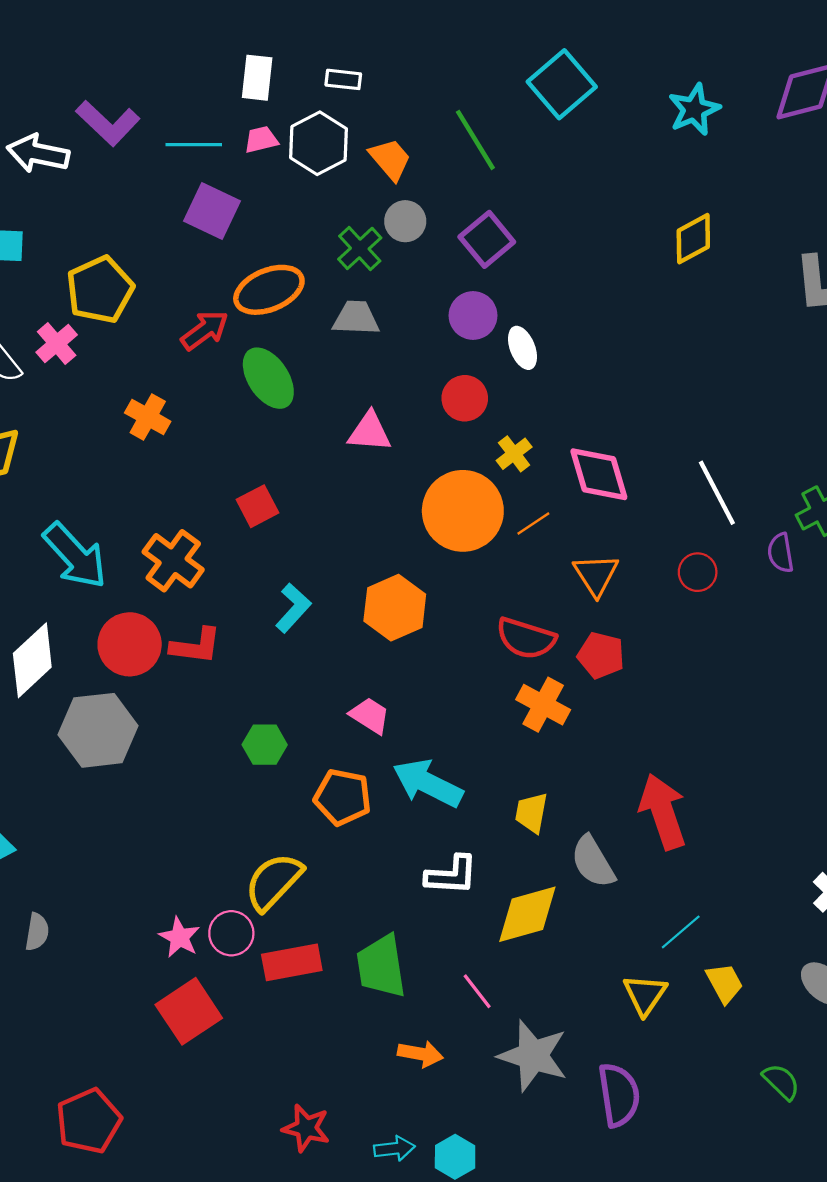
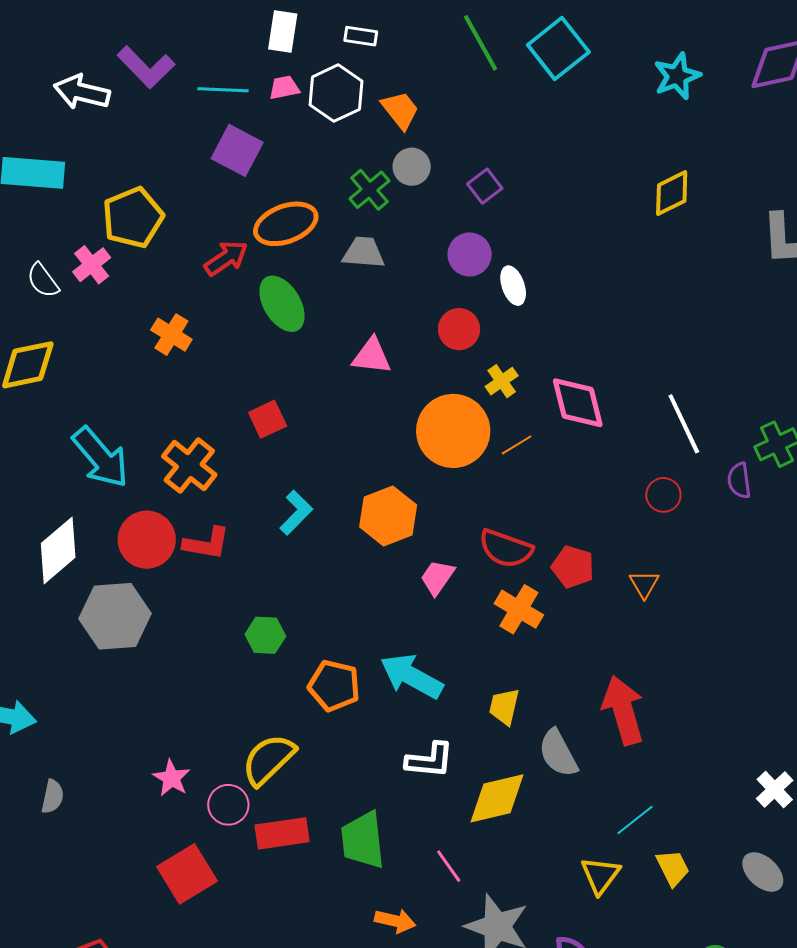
green line: (475, 140) -> (481, 43), moved
purple square: (487, 239) -> (485, 186), size x0.7
orange triangle: (596, 575) -> (644, 584), moved, size x0.7
pink trapezoid: (370, 716) -> (437, 577), moved, turned -90
pink star: (179, 937) -> (172, 778), moved

